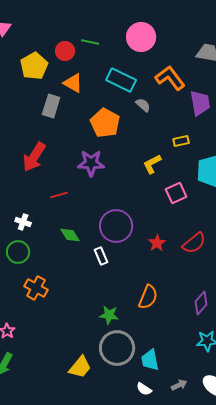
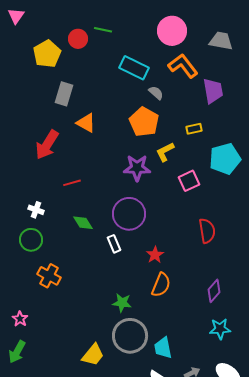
pink circle: (141, 37) -> (172, 31), moved
orange triangle: (73, 83) -> (86, 123), moved
orange pentagon: (105, 123) -> (144, 122), moved
purple star: (91, 163) -> (137, 168), moved
red star: (157, 243) -> (155, 255), moved
red semicircle: (194, 243) -> (207, 231), turned -60

